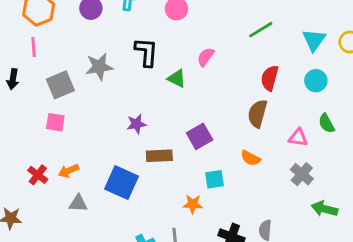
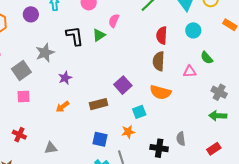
pink semicircle: (206, 57) -> (114, 21), moved
green triangle: (177, 78) -> (99, 35), moved, turned -48
purple star: (136, 124) -> (65, 78), moved
orange semicircle: (251, 158) -> (160, 92), size x1.5
orange arrow: (68, 171) -> (62, 107), moved
gray cross: (302, 174) -> (219, 92), moved
blue square: (121, 183) -> (100, 139), moved, size x0.7

